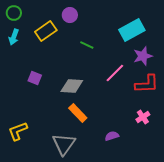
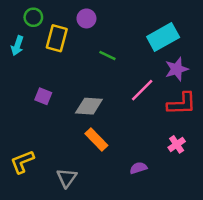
green circle: (14, 13) -> (33, 17), moved
yellow rectangle: (46, 31) -> (57, 38), turned -40
gray triangle: (64, 144) -> (67, 178), moved, size x0.7

